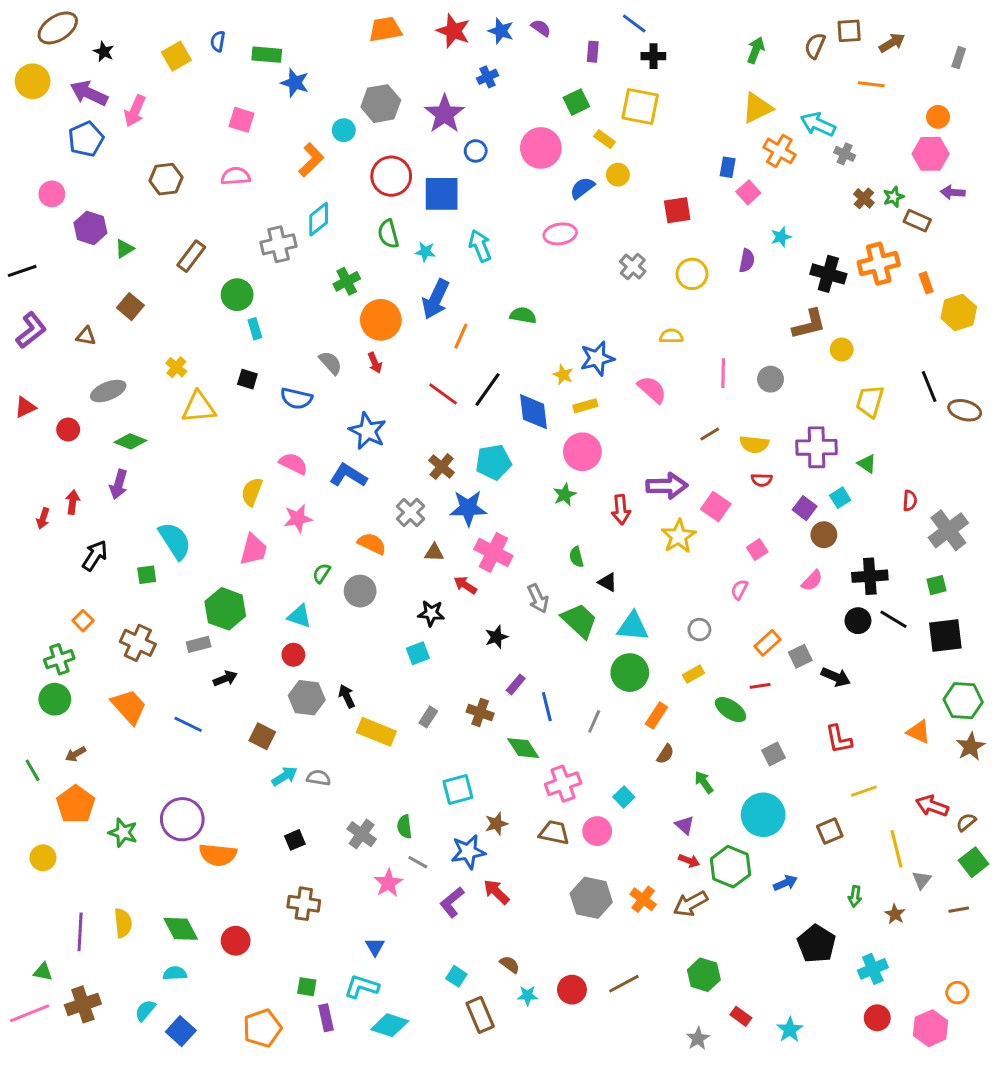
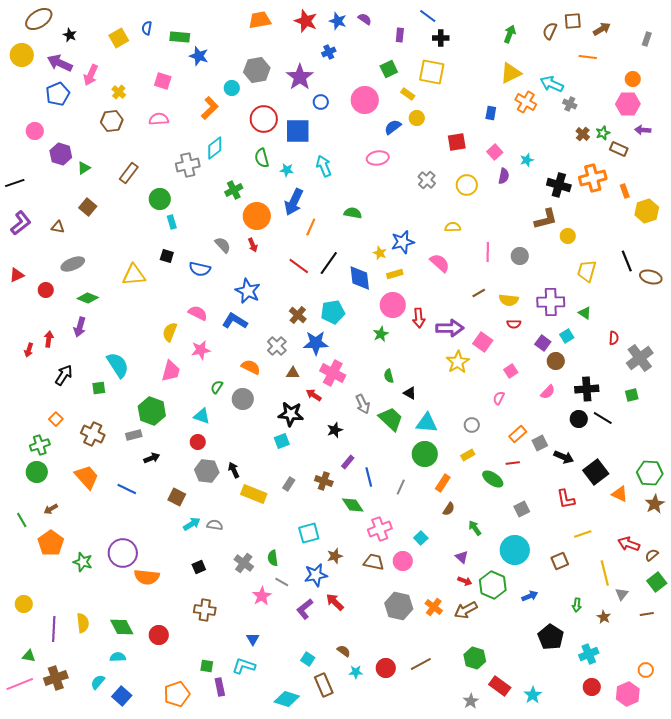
pink square: (748, 192) -> (495, 152), moved
yellow cross: (176, 367) -> (119, 92), moved
red arrow: (621, 510) -> (419, 318), moved
black star: (431, 613) -> (291, 414), size x1.4
black square: (945, 635) -> (596, 472), moved, turned -30
yellow circle: (43, 858) -> (24, 604), moved
red rectangle: (741, 1016) -> (500, 686), size x1.5
cyan diamond: (390, 1025) -> (287, 699), moved

